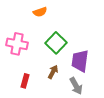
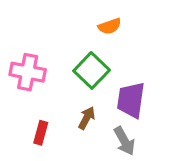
orange semicircle: (40, 12) -> (110, 26), moved

